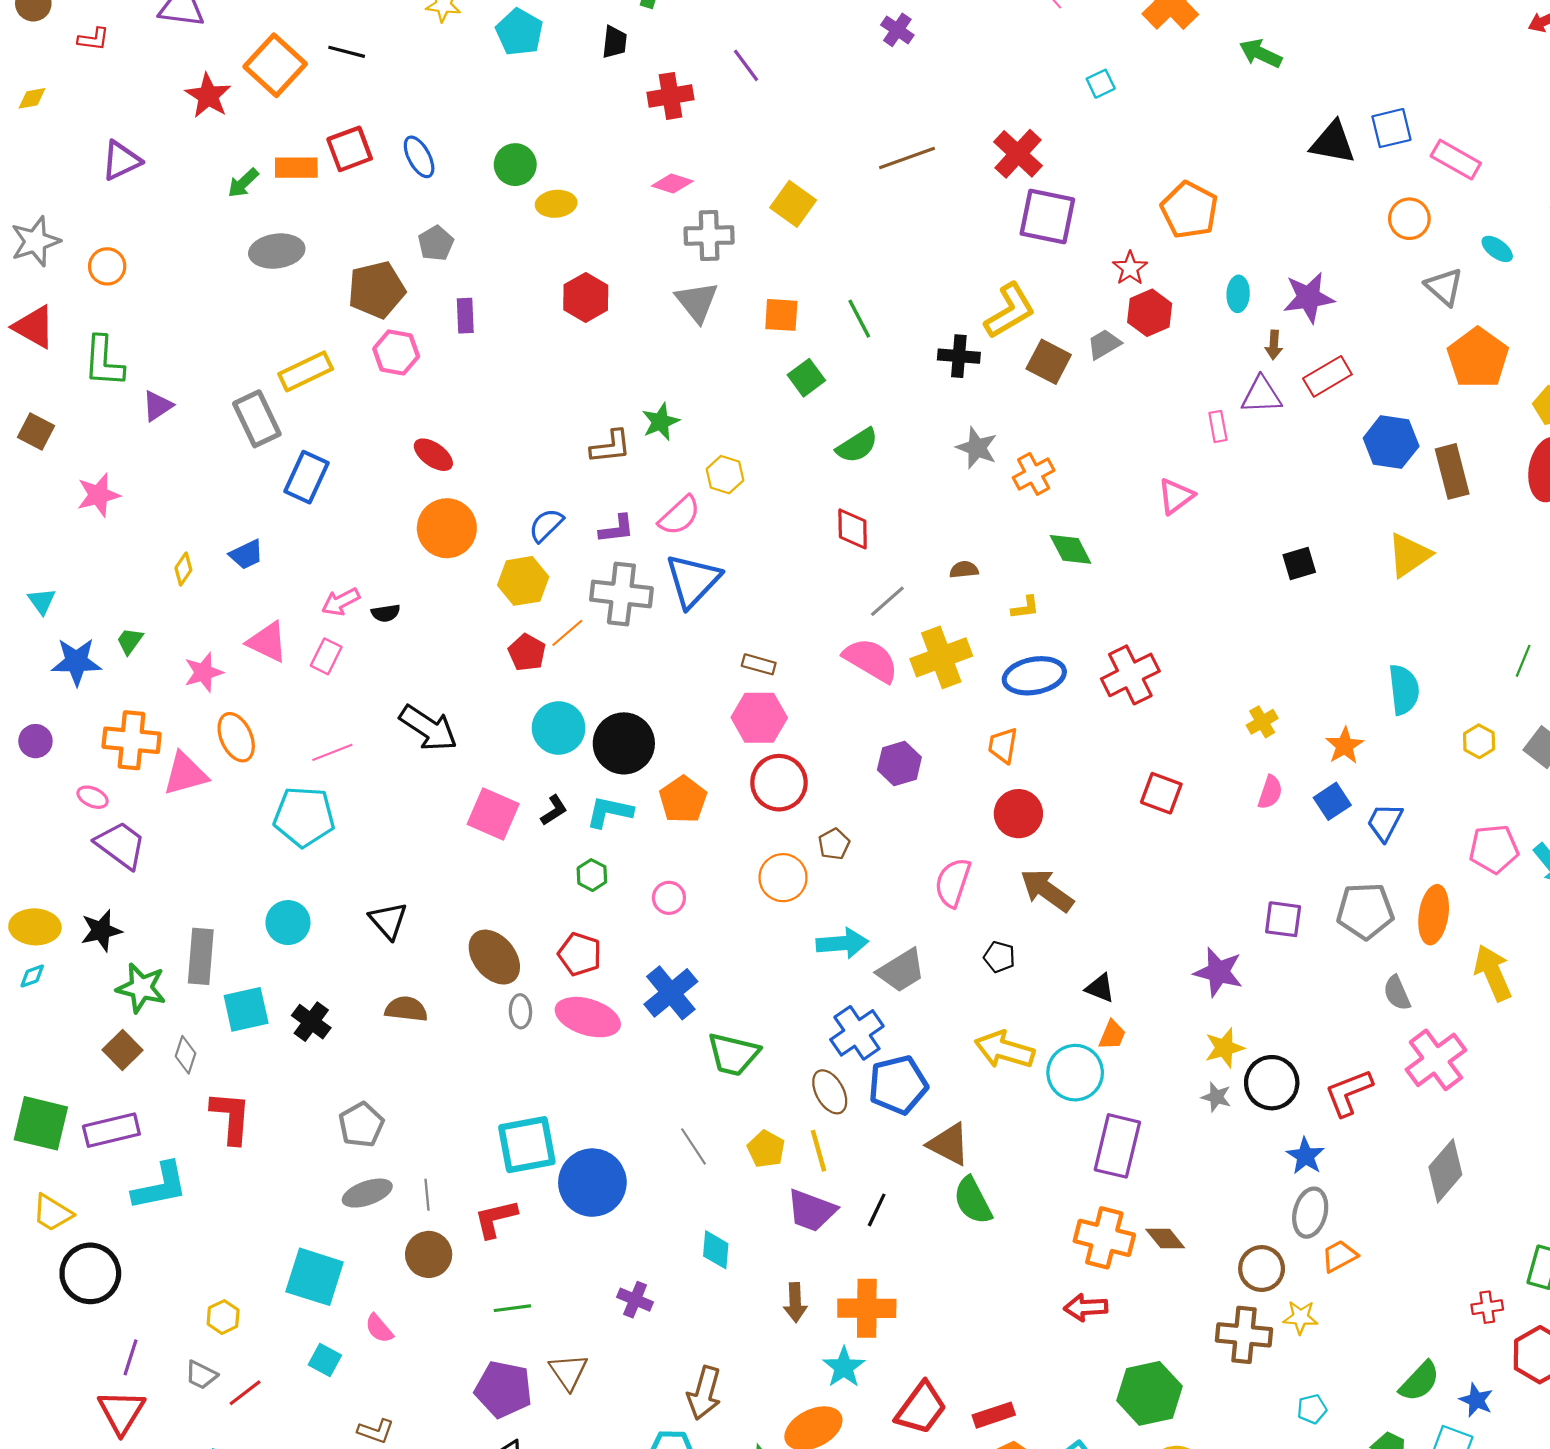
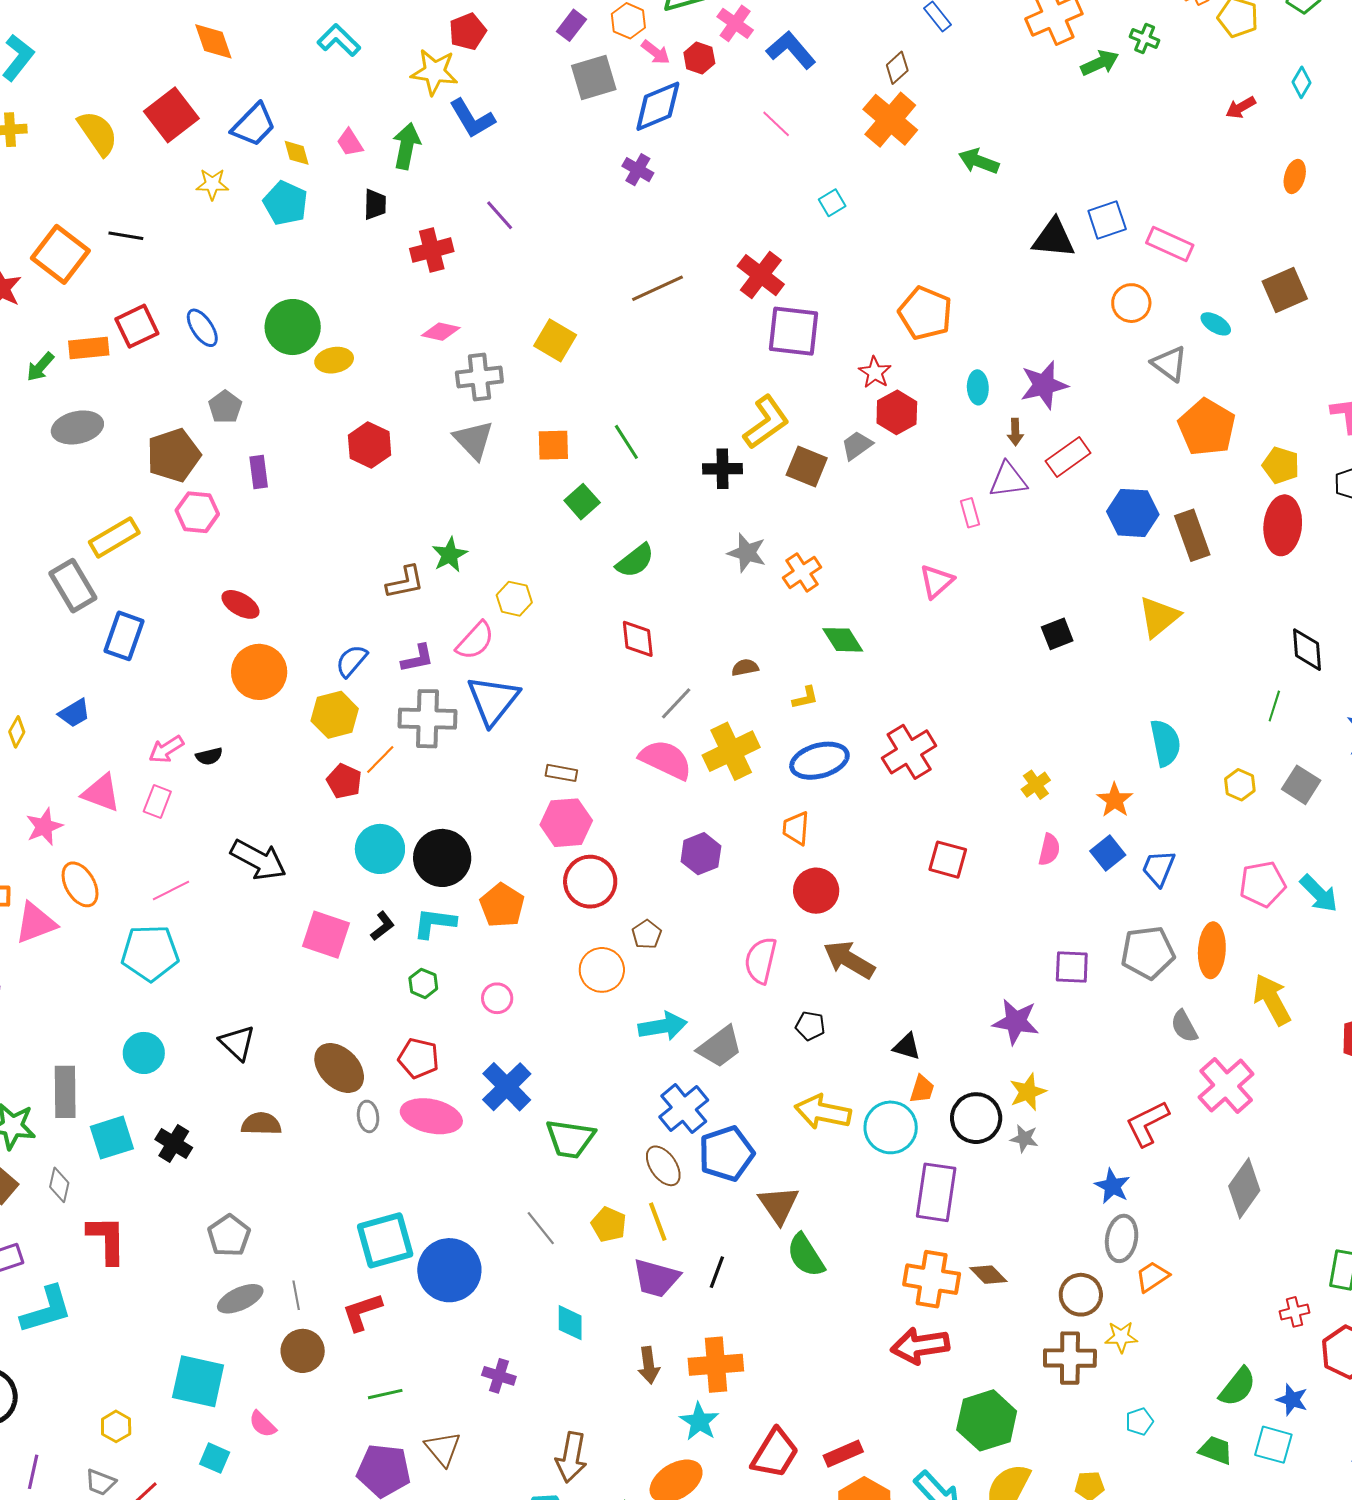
green circle: (515, 165) -> (293, 327), size x1.4
black circle: (1272, 1083) -> (976, 1118), moved
brown triangle: (949, 1144) -> (779, 1205), turned 33
red arrow: (1086, 1307) -> (920, 1346), size x1.4

